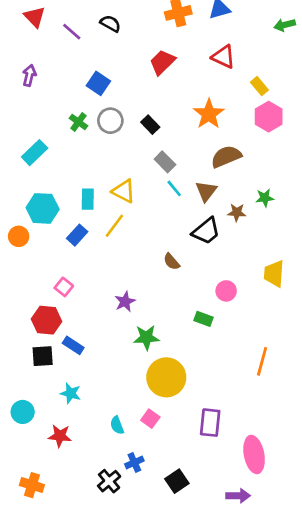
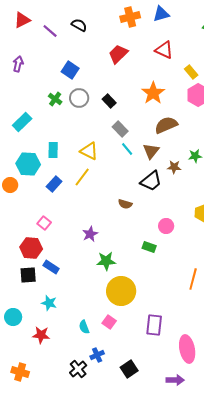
red triangle: (35, 17) -> (22, 20), turned 48
cyan rectangle: (88, 199) -> (53, 150), moved
brown semicircle: (172, 262) -> (125, 204), turned -32

